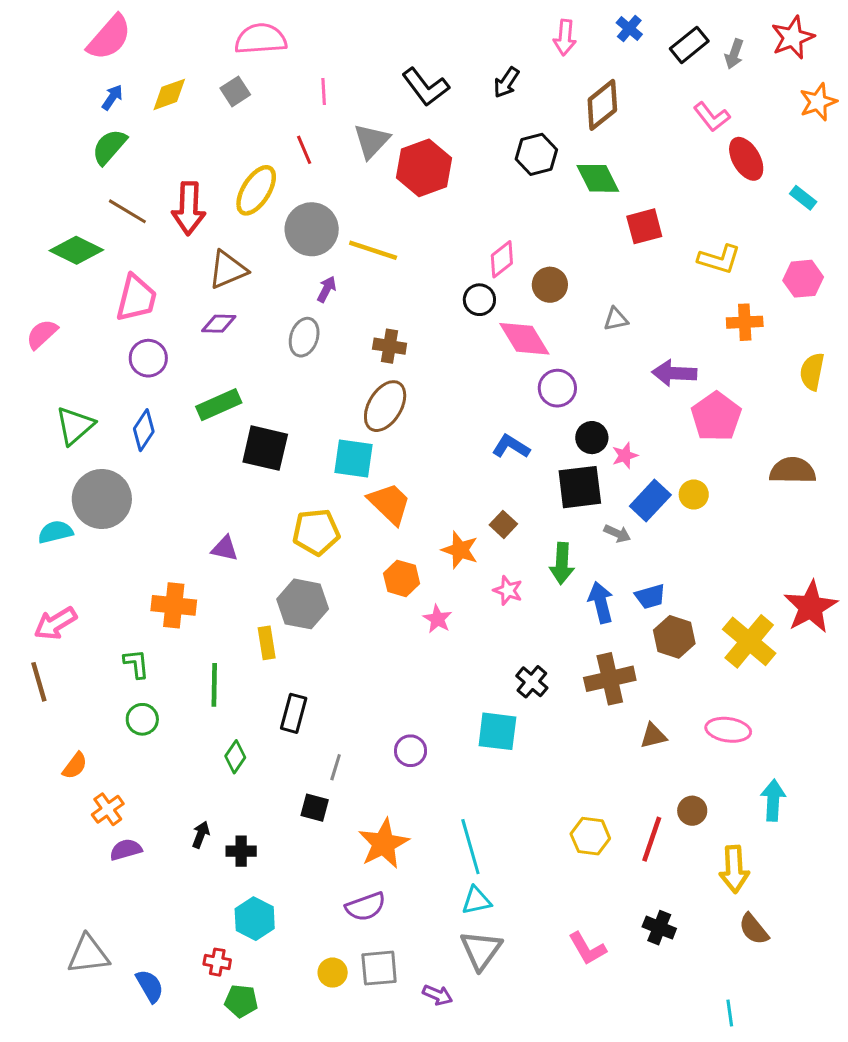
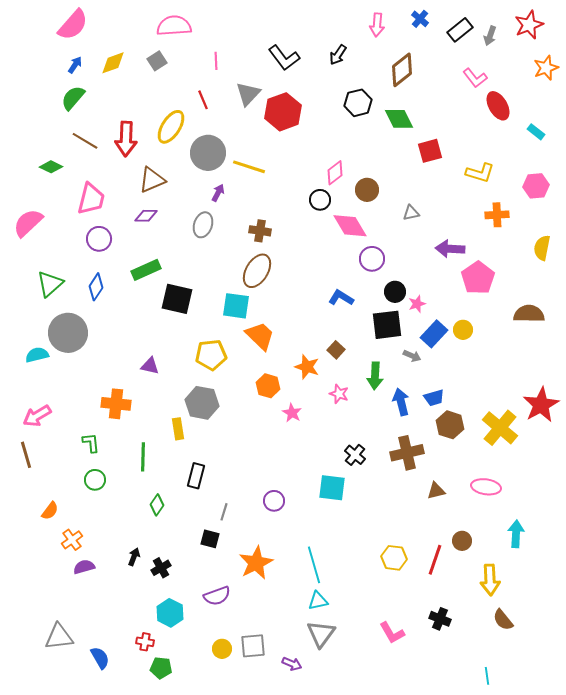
green diamond: (76, 250) -> (51, 167), size x0.7
pink semicircle: (42, 334) -> (28, 223), size x1.4
black cross: (241, 851) -> (161, 568), turned -30
purple semicircle: (366, 907) -> (217, 596), moved

